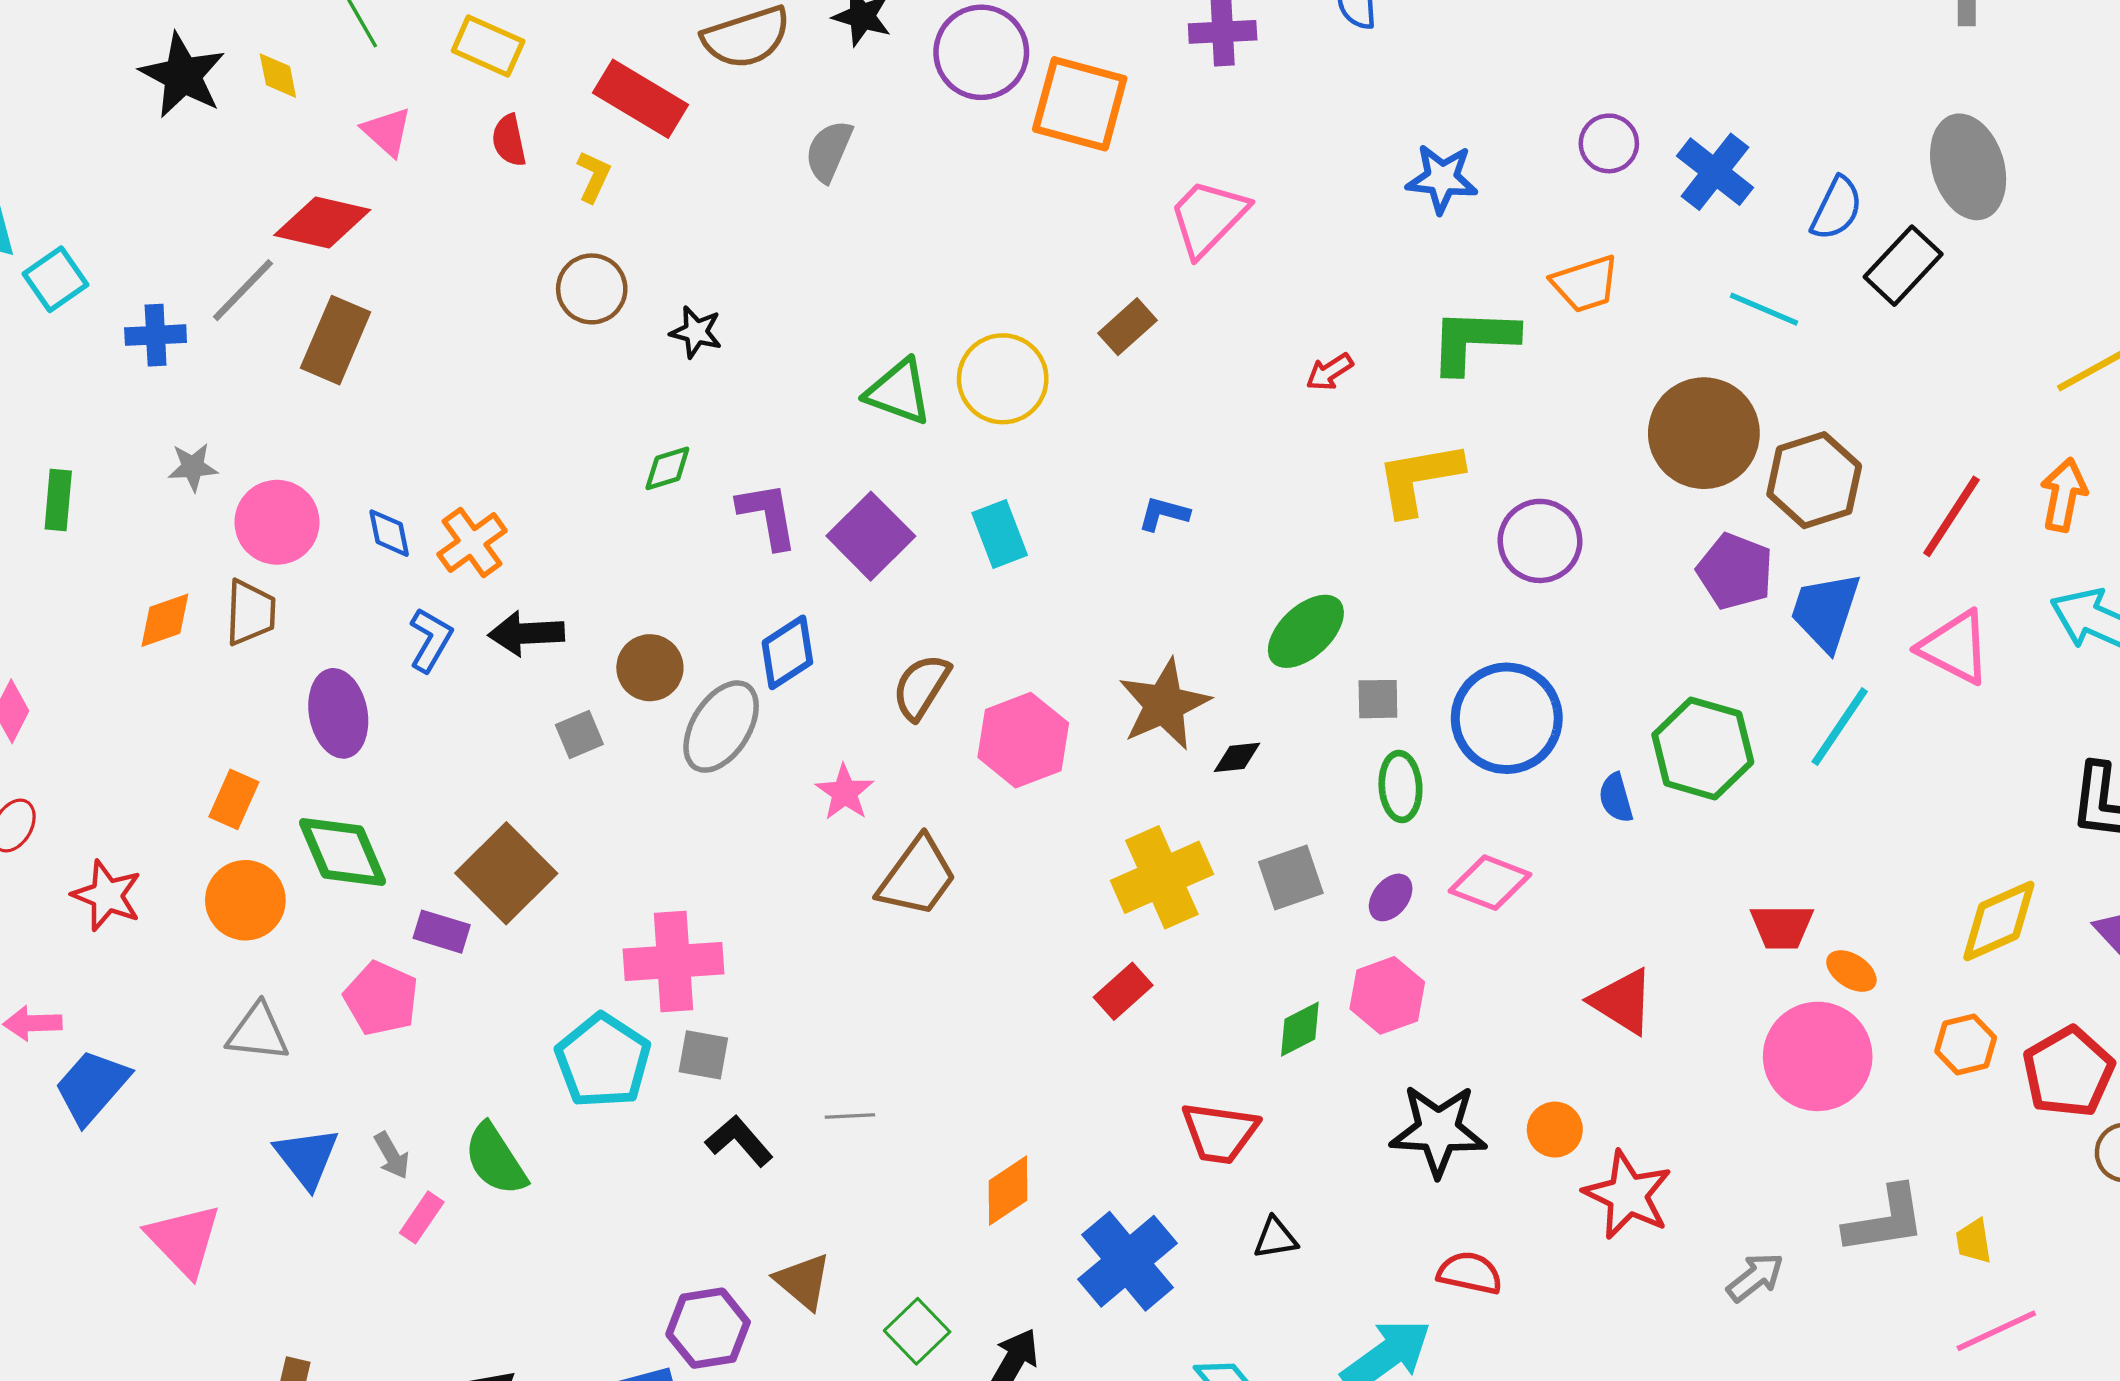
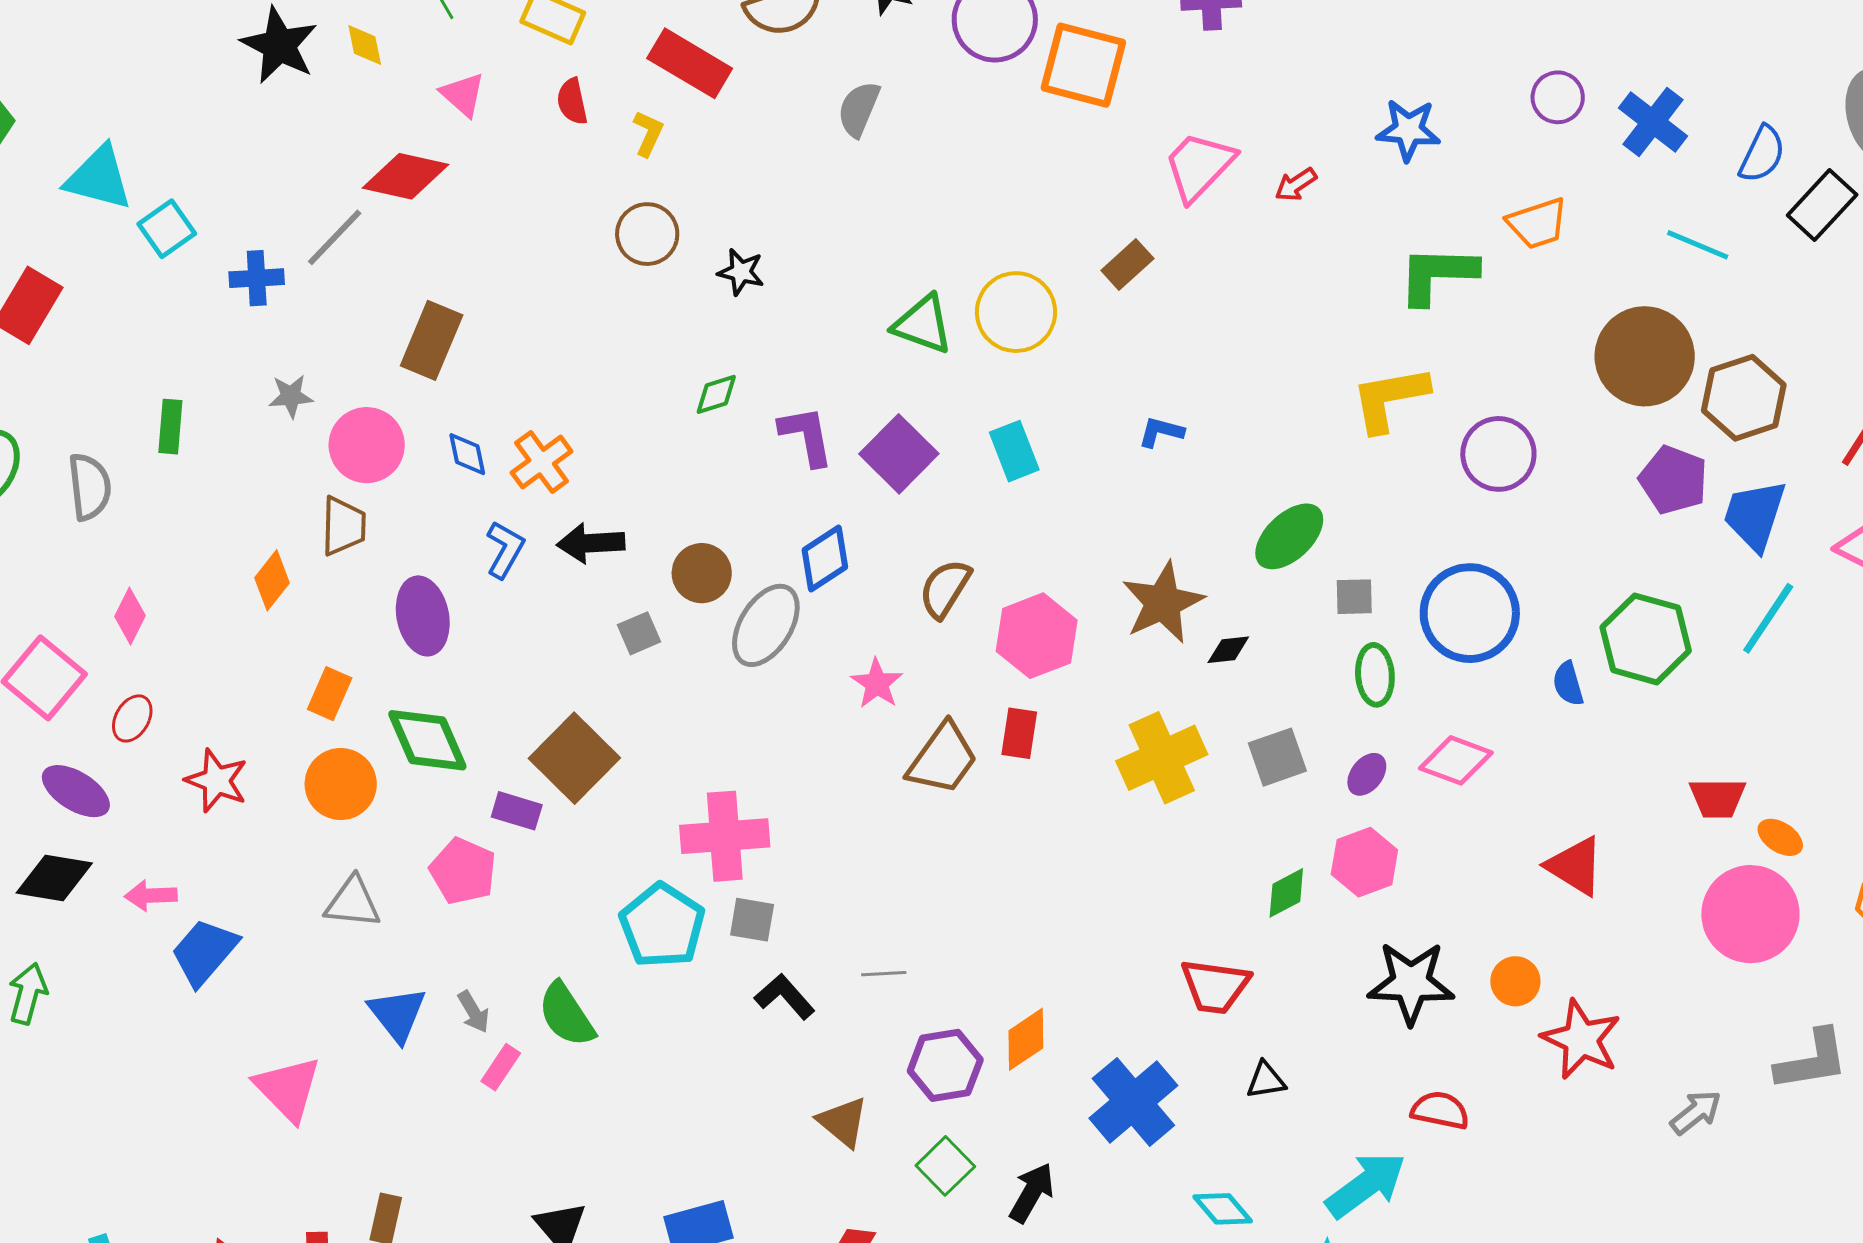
brown rectangle: (336, 340) -> (432, 340), moved
red arrow: (1330, 372) -> (1296, 185), moved
orange diamond: (165, 620) -> (272, 580), moved, turned -32
red rectangle: (1123, 991) -> (1019, 733), moved, turned -39
purple hexagon: (708, 1328) -> (945, 1065), moved

